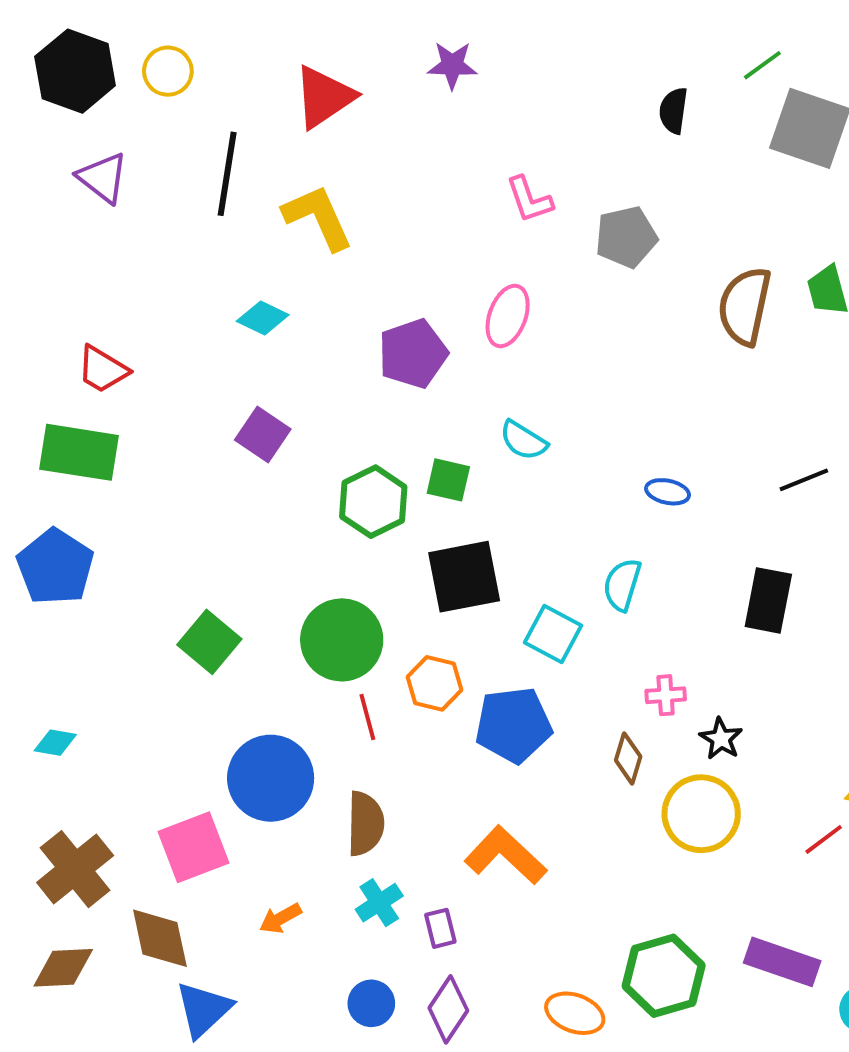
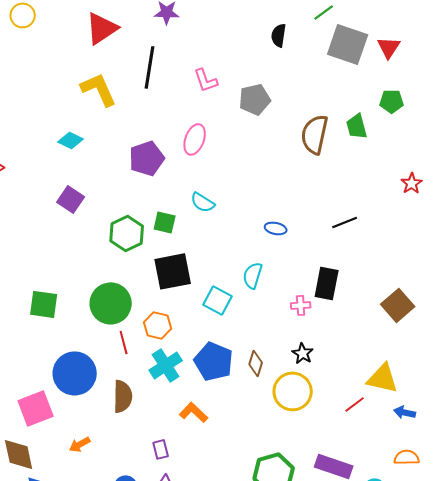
black line: (227, 174) -> (150, 67), moved
green square: (209, 642) -> (44, 304), turned -32
pink cross: (666, 695) -> (301, 305), moved
blue pentagon: (514, 725) -> (214, 361), moved, turned 30
orange L-shape: (506, 855) -> (194, 412), size x0.7
cyan cross: (379, 903) -> (166, 365), moved, size x1.4

